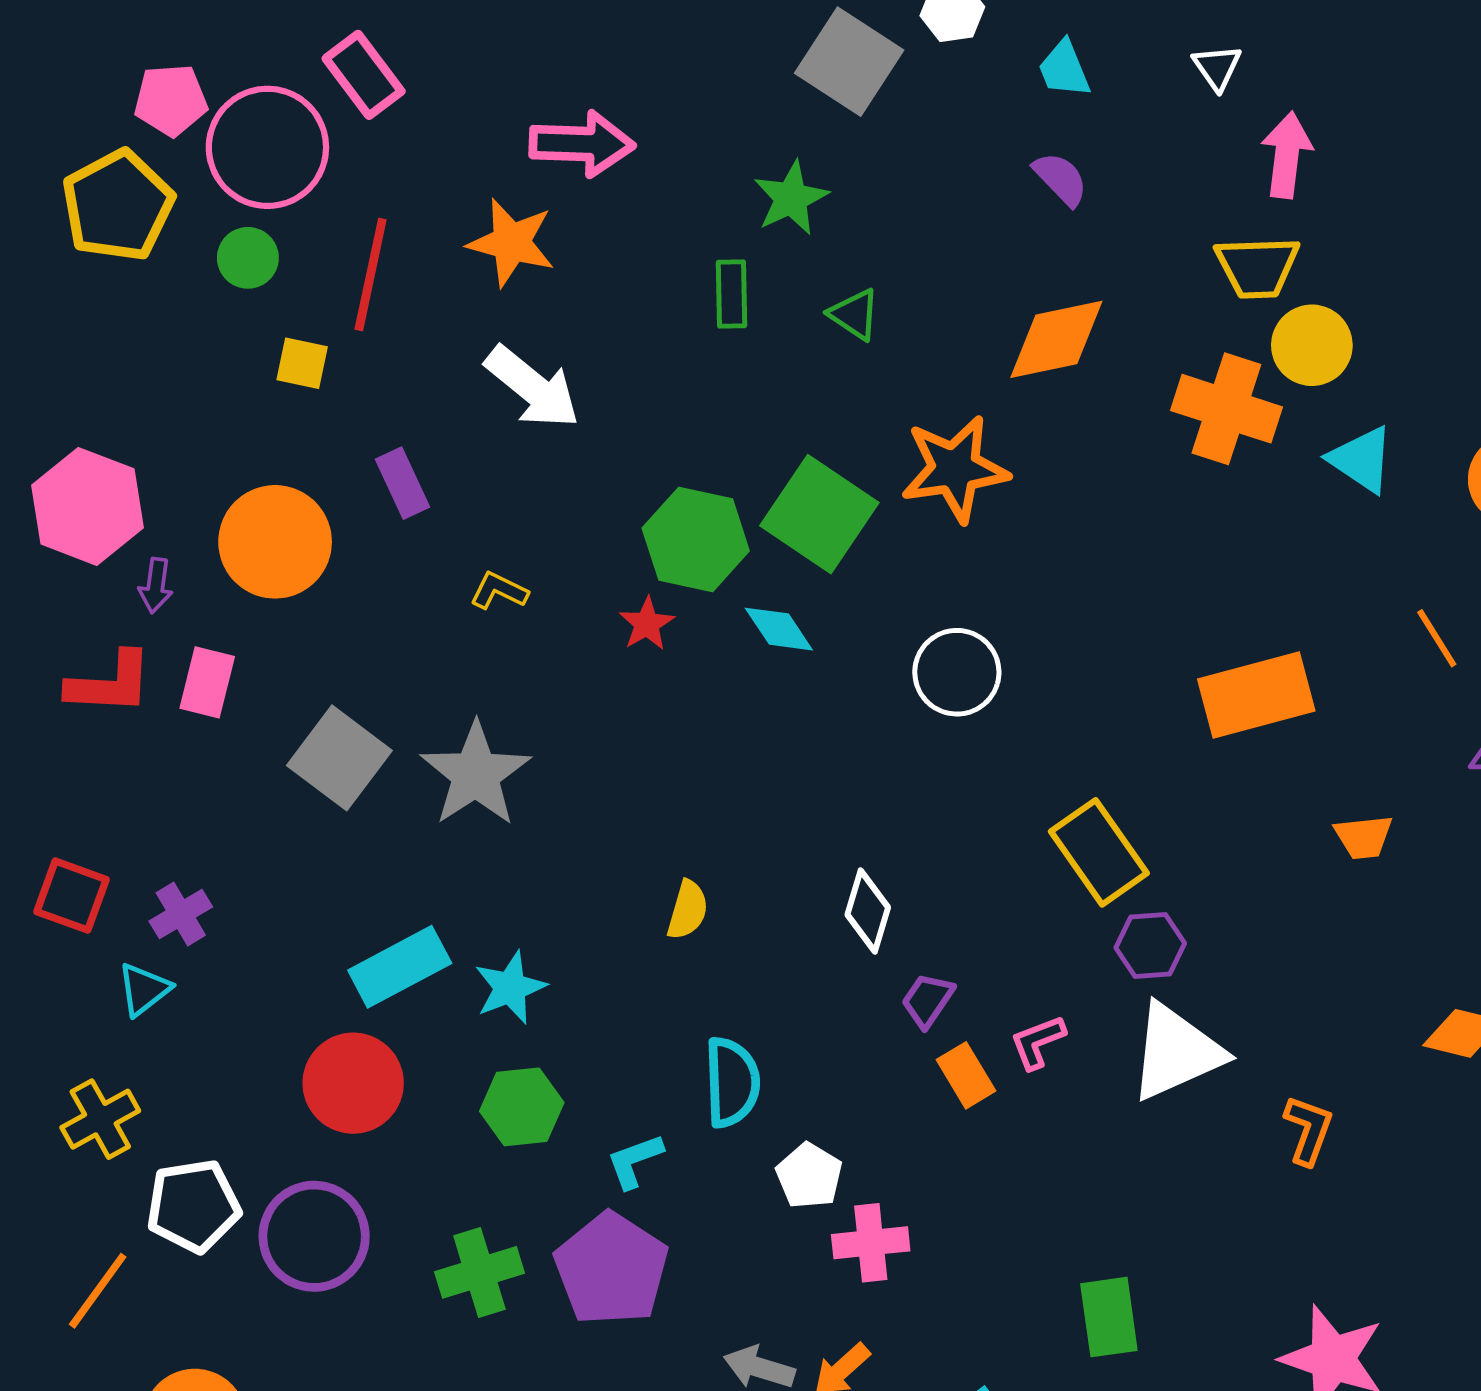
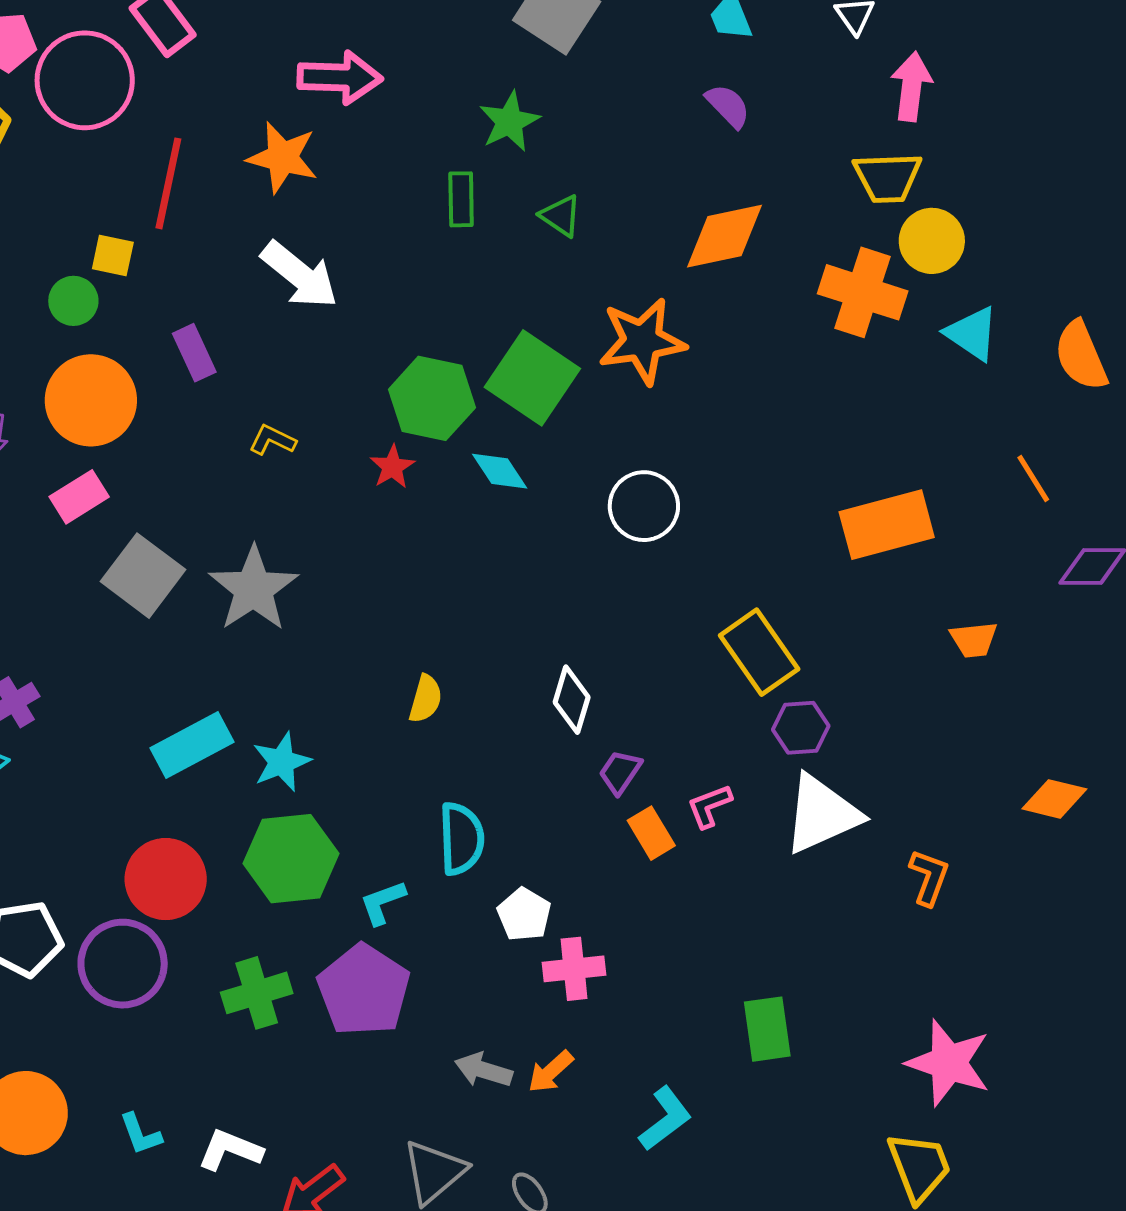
green circle: (248, 258) -> (73, 301), moved
pink rectangle: (207, 682) -> (79, 497), moved, turned 44
red circle: (353, 1083) -> (166, 879), moved
green hexagon: (522, 1107) -> (291, 859), size x1.4

